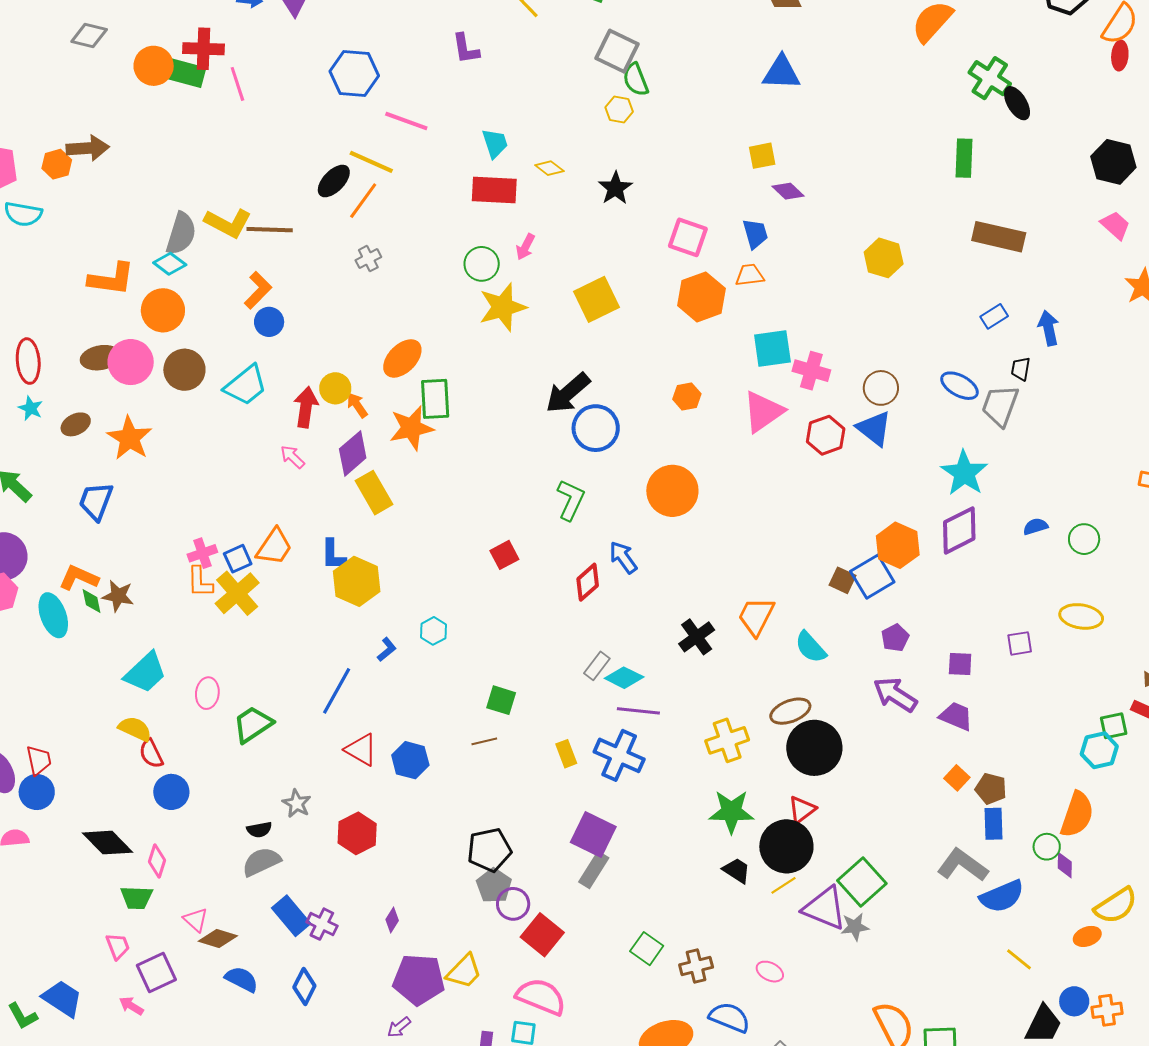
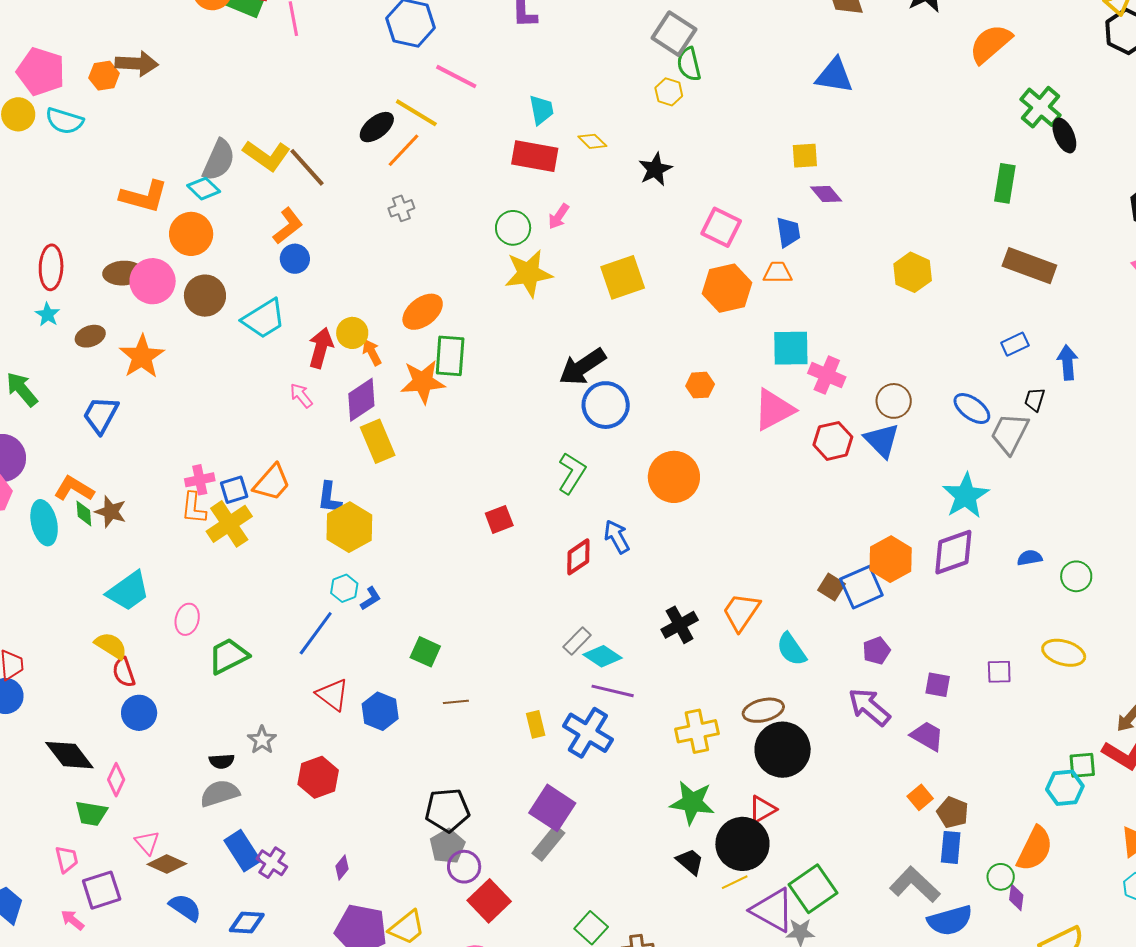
brown line: (270, 230) -> (307, 167), turned 39
cyan hexagon: (433, 631) -> (344, 588), moved
green square: (501, 700) -> (425, 652), moved
blue diamond: (304, 987) -> (247, 923), turned 60

